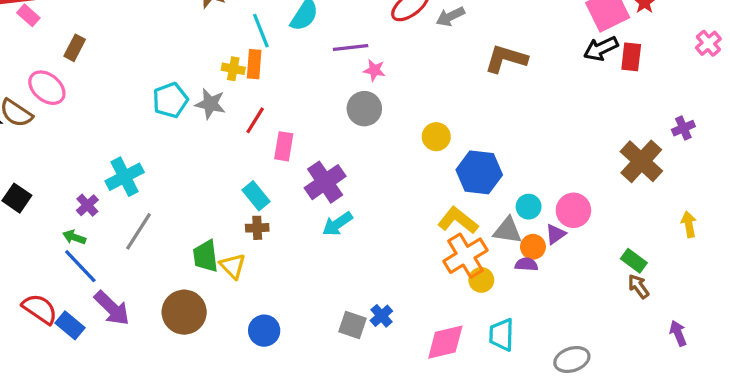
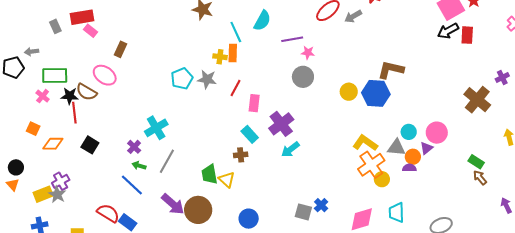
brown L-shape: (506, 59) -> (391, 70), moved
blue hexagon: (479, 172) -> (376, 93), moved
cyan rectangle: (256, 196) -> (250, 134), moved
green arrow: (74, 237) -> (139, 166), moved
purple arrow: (112, 308) -> (173, 204), moved

